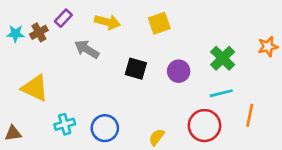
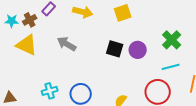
gray arrow: (87, 49) -> (67, 44), moved
black square: (136, 69) -> (115, 49), moved
yellow triangle: (35, 88) -> (27, 45), moved

